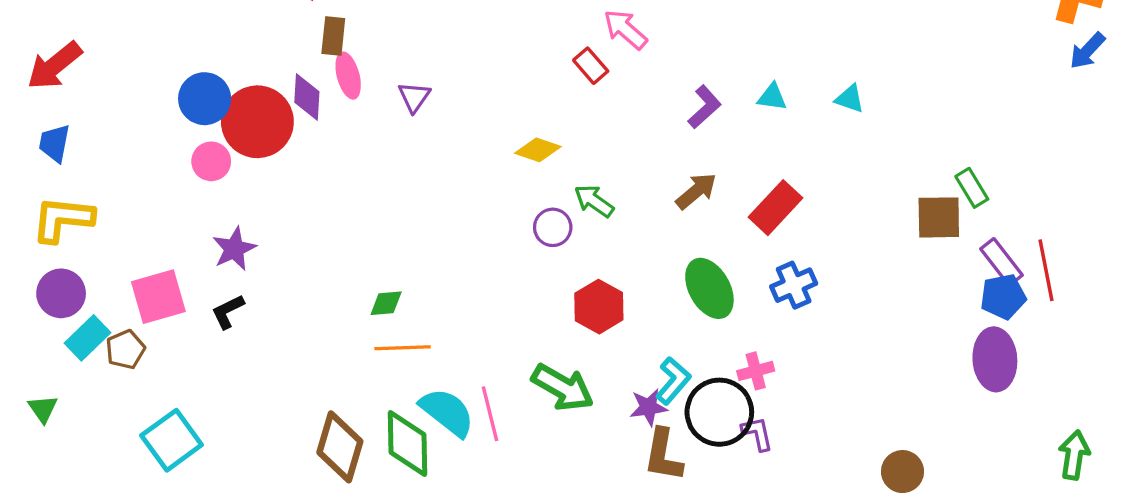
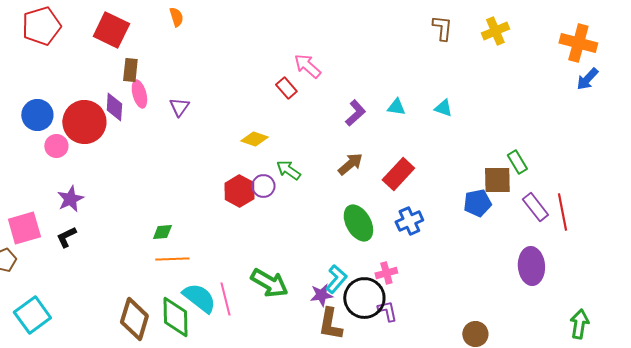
blue circle: (205, 99) -> (37, 115), moved
blue pentagon: (1003, 297) -> (477, 203), moved
red hexagon: (599, 307) -> (239, 191), moved

